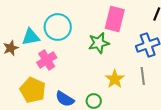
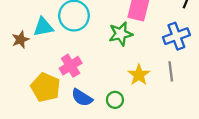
pink cross: (47, 60) -> (71, 66), moved

